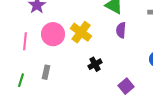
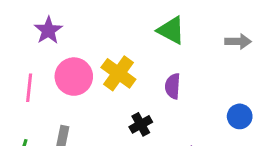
purple semicircle: (121, 30) -> (173, 86), moved

